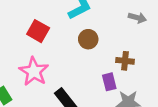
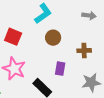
purple rectangle: (109, 82) -> (60, 69), moved, turned 32

